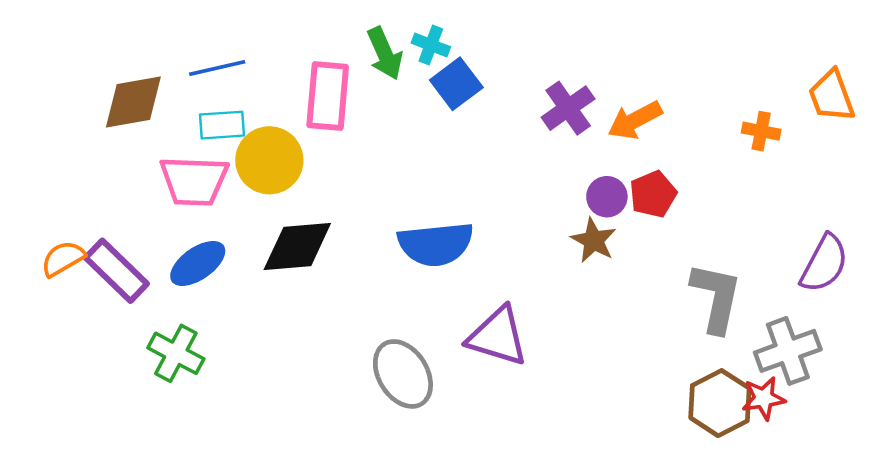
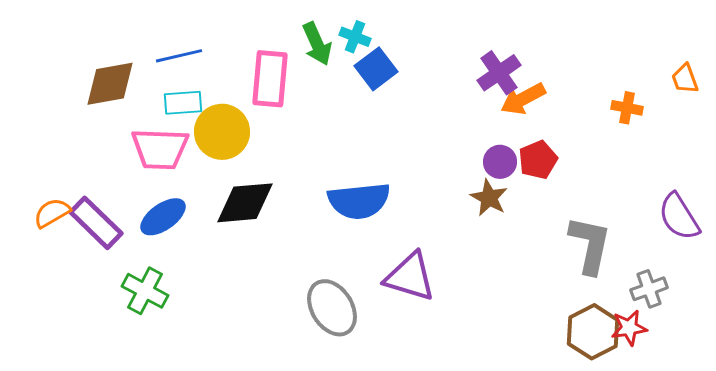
orange trapezoid: (832, 96) -> (685, 79), size x0.7
purple cross: (568, 108) -> (499, 73), moved
purple semicircle: (824, 263) -> (679, 217), turned 120
gray cross: (788, 351) -> (649, 289), size x0.7

